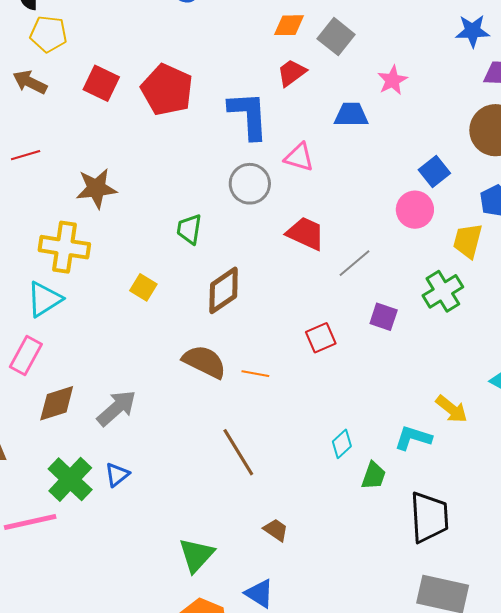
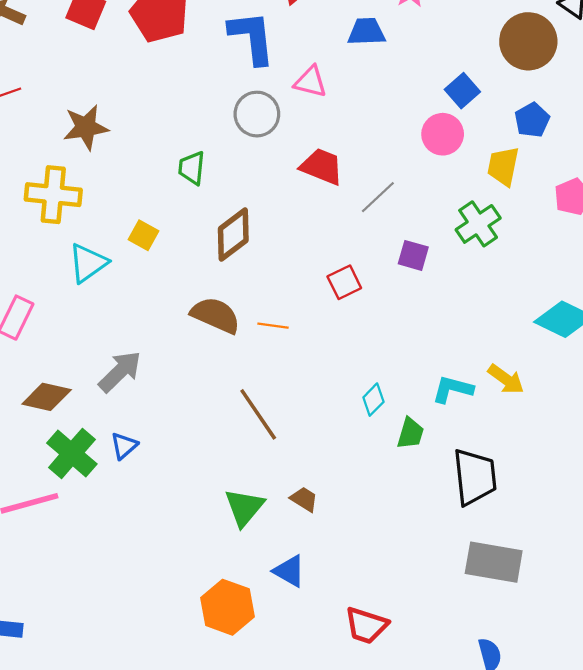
cyan triangle: (44, 299) -> (88, 263), moved
brown diamond: (57, 403) -> (47, 397), moved, turned 33
yellow arrow: (452, 409) -> (506, 379), moved
green triangle: (196, 555) -> (244, 507), moved

